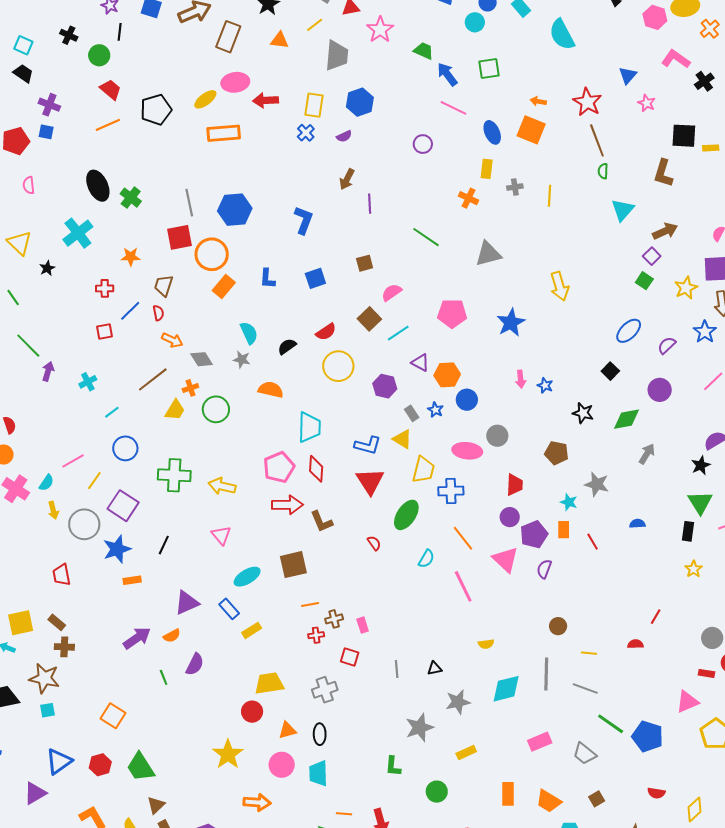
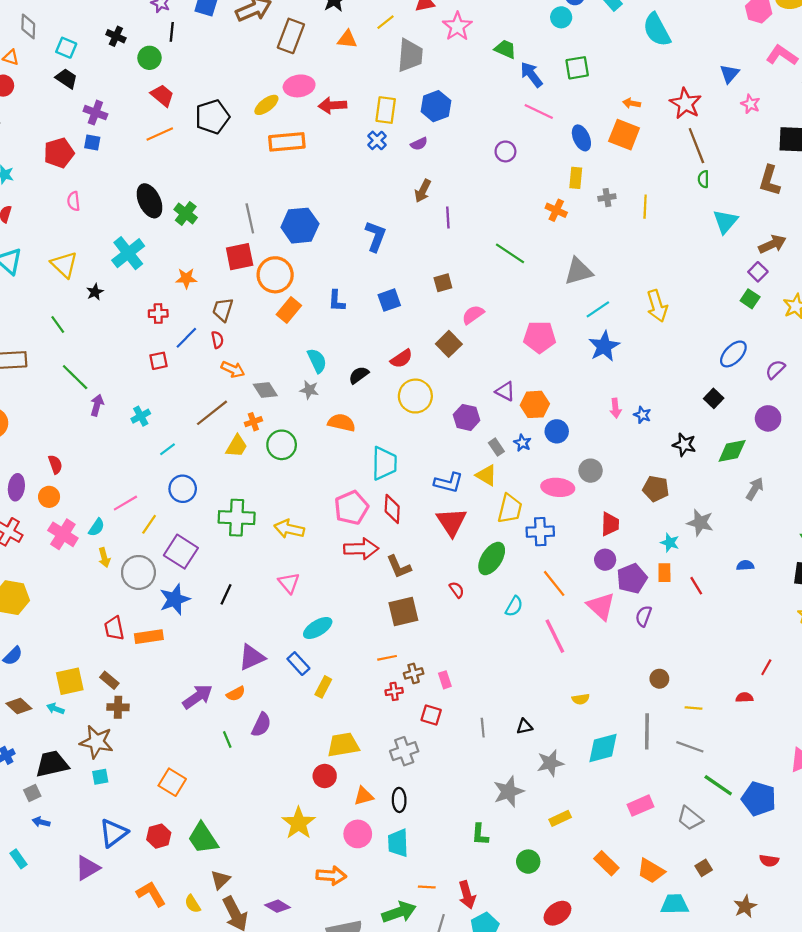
cyan line: (398, 333) -> (598, 309), moved
brown square: (293, 565) -> (403, 612), moved
orange rectangle: (132, 580) -> (149, 637), moved, size x1.4
yellow rectangle: (252, 630) -> (323, 687), turned -30
orange rectangle: (508, 794) -> (606, 863), turned -45

